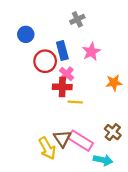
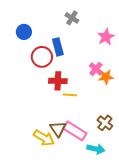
gray cross: (77, 19) -> (72, 18), turned -32
pink star: (91, 52) -> (106, 37), moved
pink cross: (67, 74) -> (96, 69), moved
yellow arrow: (47, 148) -> (44, 138), turned -30

